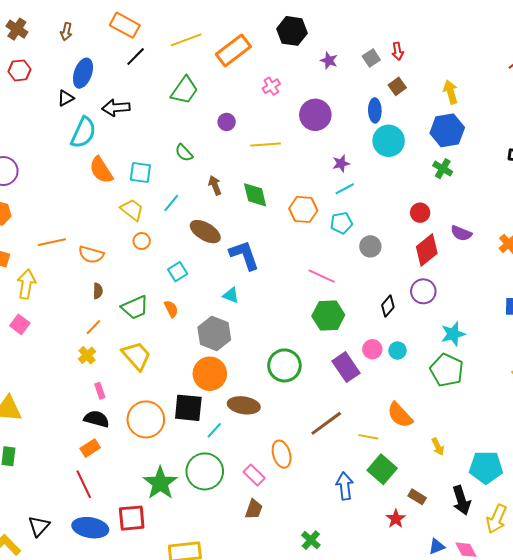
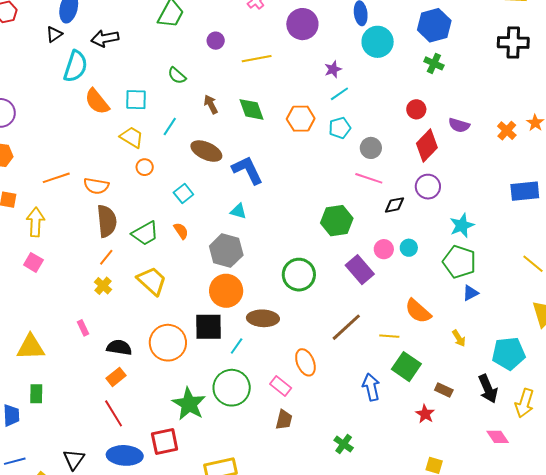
pink line: (322, 276) -> (369, 178), moved
brown semicircle: (98, 291) -> (107, 221), size x2.0
black diamond: (388, 306) -> (395, 205), turned 45
pink rectangle: (100, 391) -> (83, 328), moved
blue triangle: (437, 546) -> (470, 293), moved

